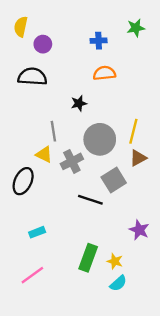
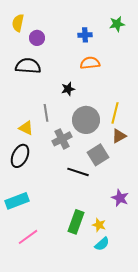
yellow triangle: (44, 154) -> (26, 128), moved
cyan rectangle: (37, 232) -> (17, 201), moved, size x1.6

